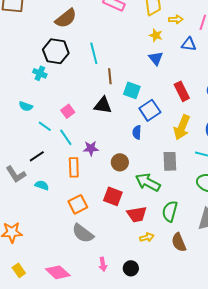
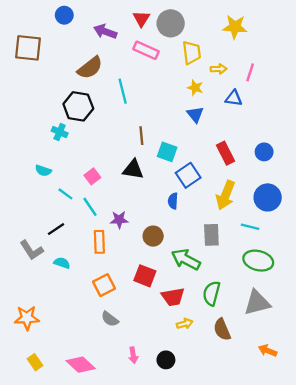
cyan line: (94, 53) -> (123, 91), moved
gray semicircle: (83, 233) -> (110, 319), size x0.7

